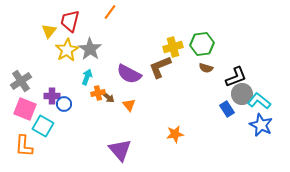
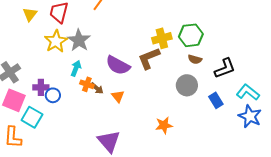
yellow triangle: (49, 31) -> (30, 14), moved
orange cross: (98, 93) -> (87, 84), turned 32
gray circle: (242, 94) -> (187, 85), moved

